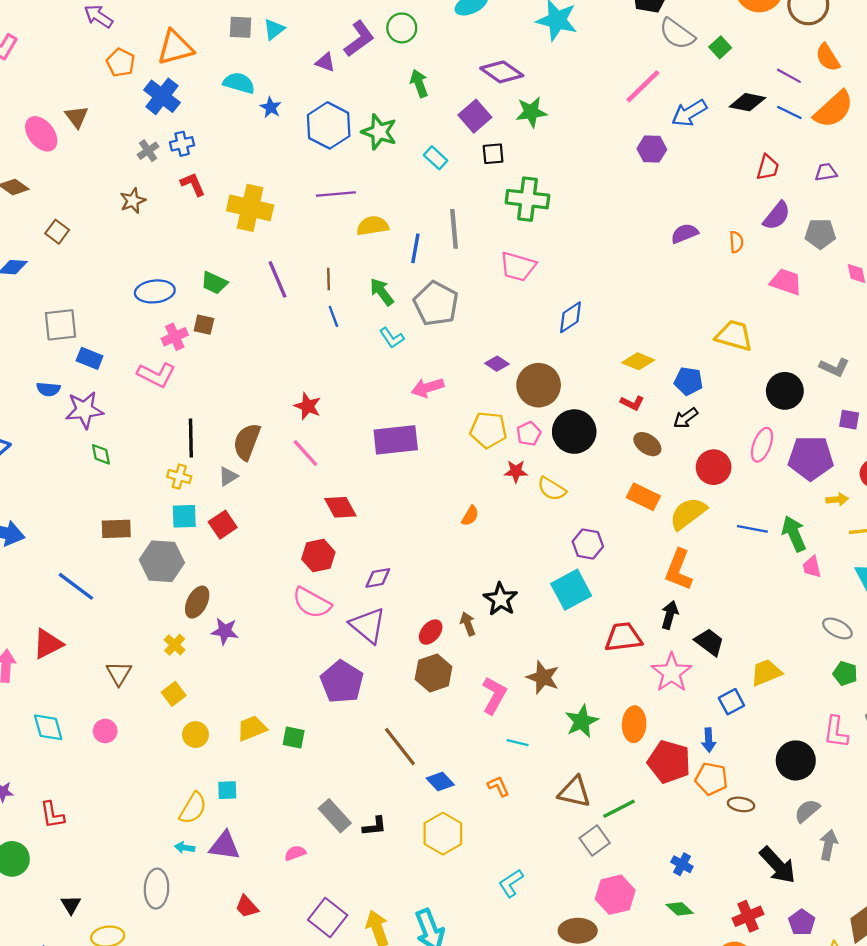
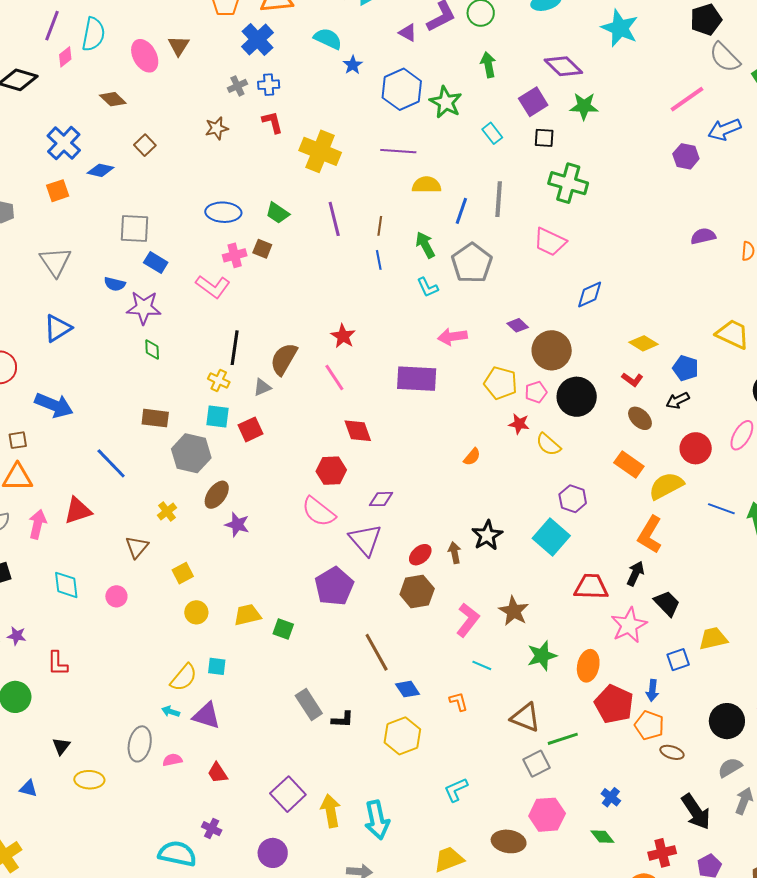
cyan square: (571, 590) -> (551, 537), turned -30
yellow cross: (175, 645) -> (167, 511), moved
pink semicircle: (295, 853) -> (172, 760), moved

